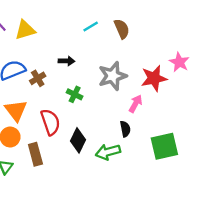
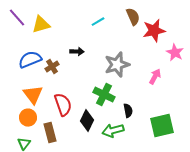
brown semicircle: (122, 29) -> (133, 17), moved
red star: (154, 78) -> (154, 31), moved
green cross: (75, 94) -> (104, 95), moved, size x1.5
pink arrow: (136, 104) -> (155, 77), moved

